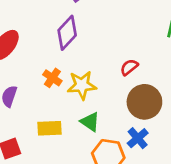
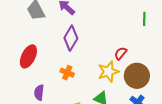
yellow star: (82, 85) -> (108, 72), moved

